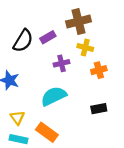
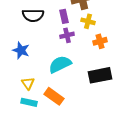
purple rectangle: (48, 37) -> (64, 16), moved, turned -72
black semicircle: (23, 41) -> (33, 15), turned 60
black rectangle: (99, 109) -> (100, 75), size x1.6

